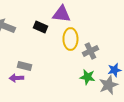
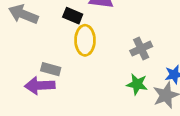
yellow ellipse: (70, 39) -> (85, 40), moved
purple arrow: (16, 78) -> (40, 86), size x1.5

